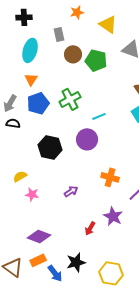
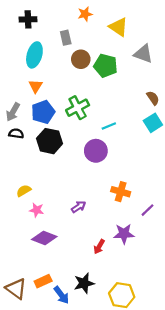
black hexagon: (50, 147) -> (50, 141), moved
purple star: (113, 216) -> (124, 234), turned -30
purple diamond: (39, 236) -> (44, 238), moved

